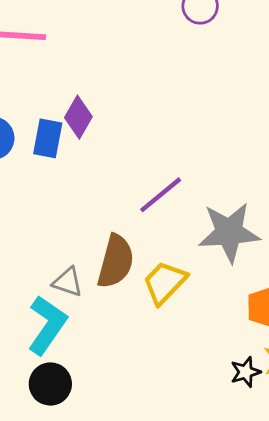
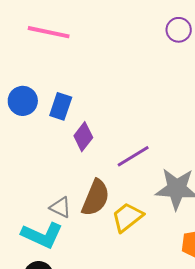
purple diamond: (78, 117) -> (83, 137), moved
cyan L-shape: (47, 325) -> (42, 235), turned 72

